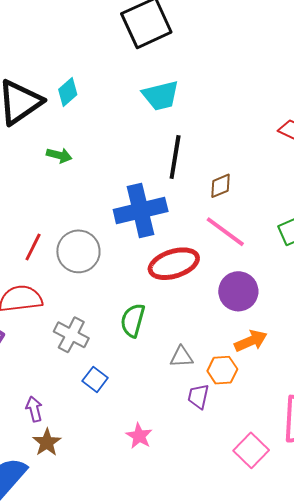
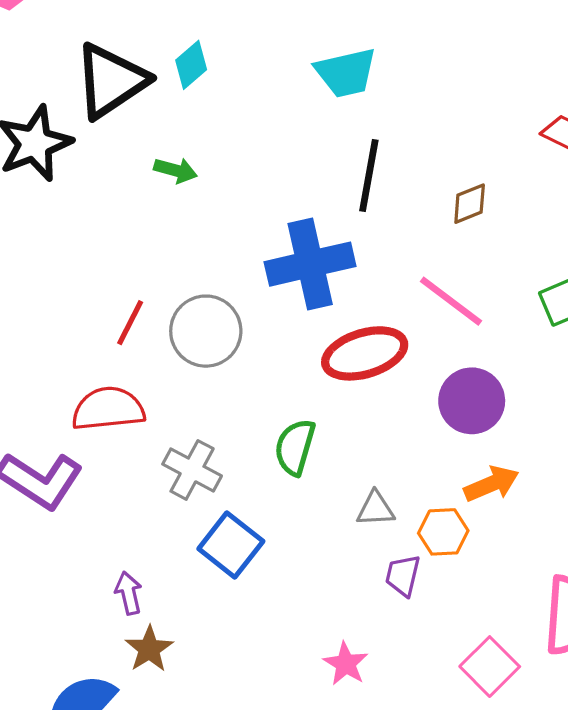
brown diamond: (221, 186) -> (470, 204), moved
blue square: (95, 379) -> (231, 545), size x1.5
pink star: (139, 436) -> (346, 664), moved

